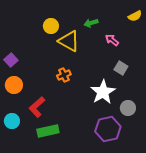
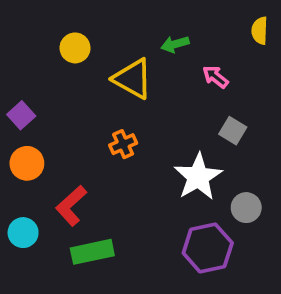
yellow semicircle: (135, 16) -> (260, 31), turned 120
yellow circle: (51, 26) -> (75, 48), moved

